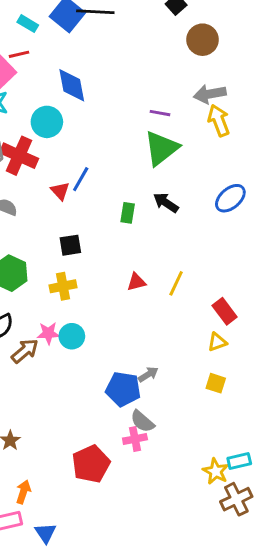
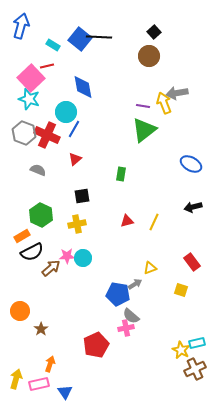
brown circle: (203, 40) -> (149, 56), moved
yellow arrow: (219, 120) -> (164, 103), moved
blue line: (81, 179) -> (74, 129), moved
red triangle: (60, 191) -> (75, 159), turned 32
blue ellipse: (230, 198) -> (191, 164), turned 70
black arrow: (166, 203) -> (193, 207), moved, turned -48
red rectangle: (225, 311) -> (192, 262), moved
yellow triangle: (217, 342) -> (150, 268), moved

